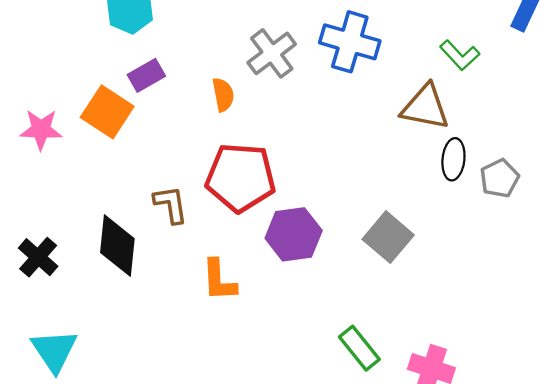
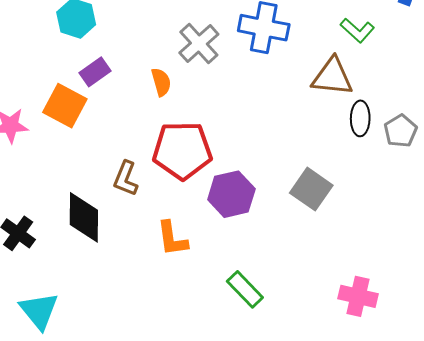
brown L-shape: (171, 204) -> (126, 179), turned -144
green rectangle: (359, 348) -> (245, 289), moved

